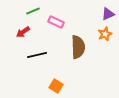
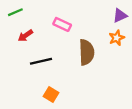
green line: (33, 11) -> (15, 12), moved
orange square: (56, 86) -> (51, 95), moved

